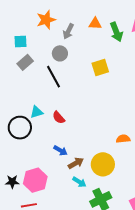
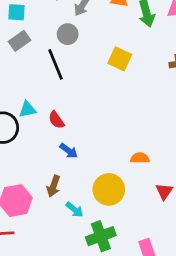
yellow square: (100, 67) -> (120, 59), turned 36
blue arrow: (60, 150) -> (69, 151), moved
brown arrow: (76, 163) -> (53, 186), moved, turned 133

